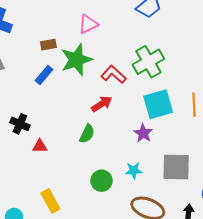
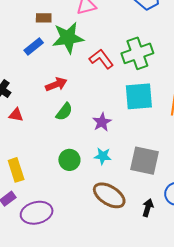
red arrow: (102, 104) -> (56, 84), moved
purple star: (143, 133) -> (102, 122), moved

